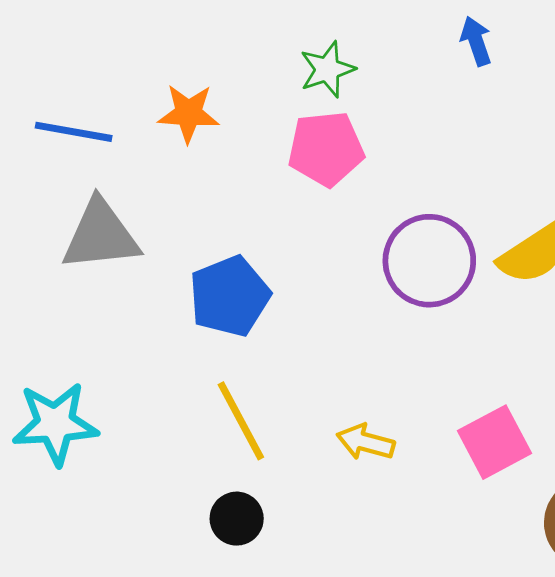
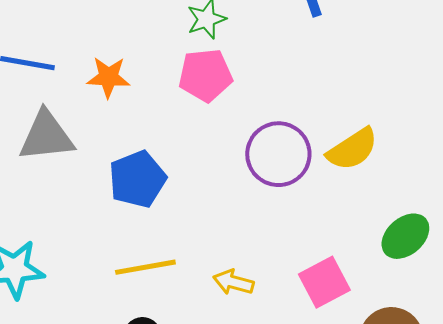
orange star: (188, 113) -> (108, 77), moved
yellow line: (241, 421) -> (145, 267), turned -72

